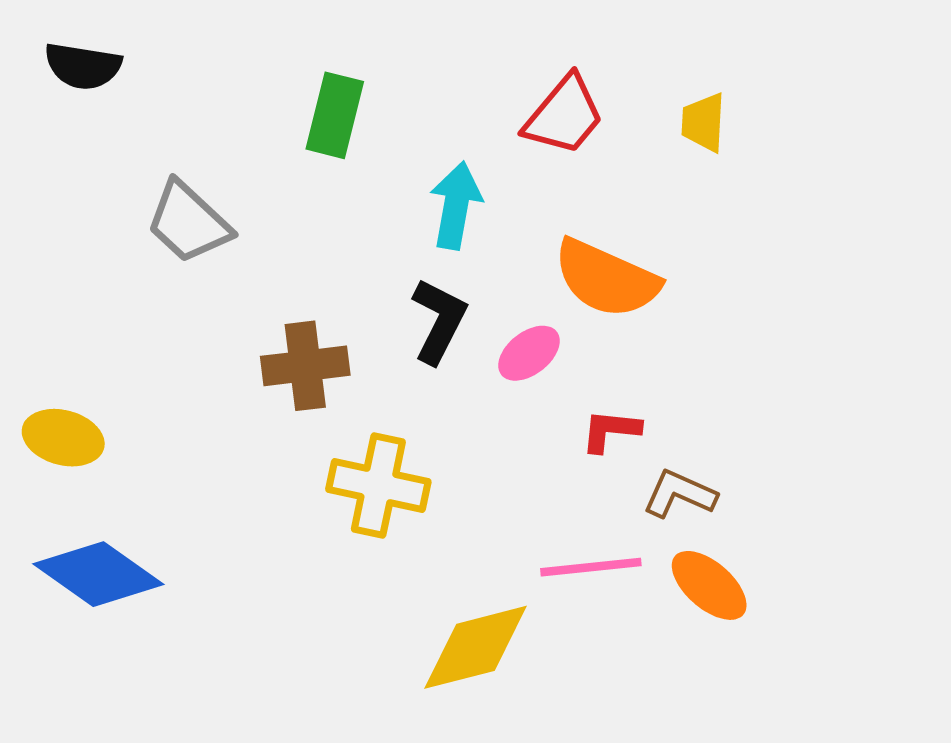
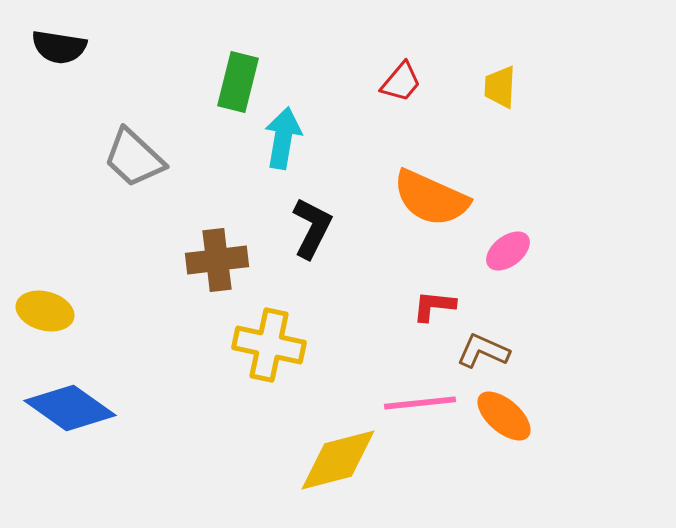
red trapezoid: (564, 115) -> (401, 82), size x0.7
cyan arrow: (456, 205) -> (283, 138), moved
pink ellipse: (529, 353) -> (508, 251), moved

